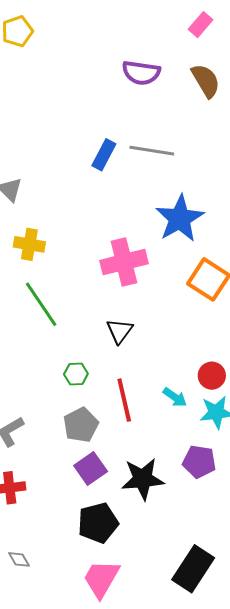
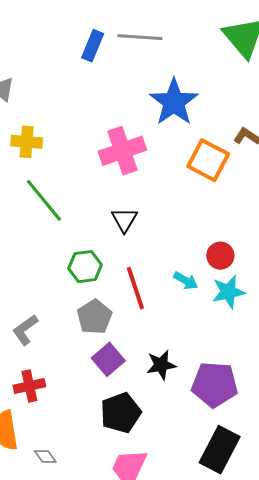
green hexagon: (76, 374) -> (85, 267), size x1.4
purple pentagon: (199, 462) -> (215, 384), moved, size x1.4
black star: (143, 479) -> (161, 365), size x0.7

